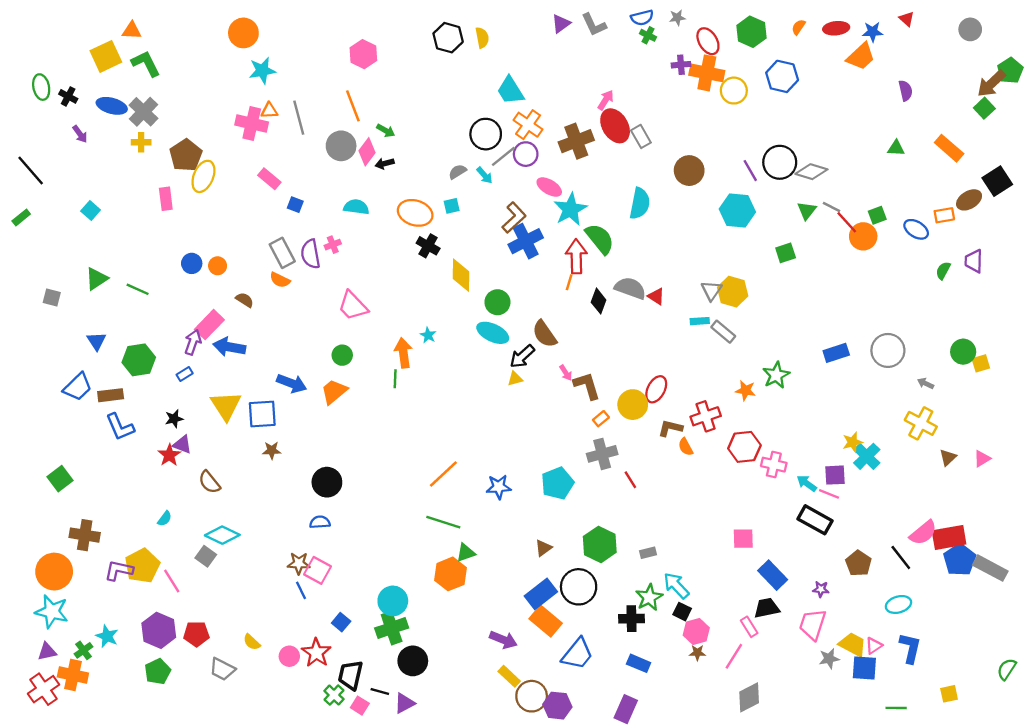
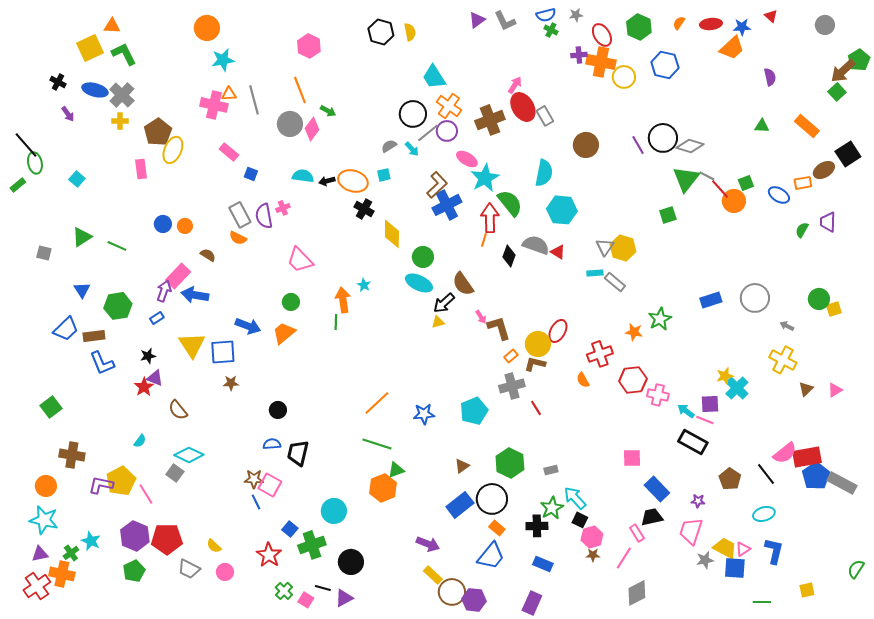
green ellipse: (41, 87) -> (35, 163), moved
black arrow: (385, 163) -> (327, 181), moved
cyan hexagon: (737, 211) -> (562, 210), moved
green triangle: (807, 211) -> (686, 179), size x1.6
brown L-shape: (670, 428) -> (535, 364), moved
black circle: (327, 482) -> (278, 410), size x0.7
orange circle: (54, 572) -> (46, 486), size x0.7
orange rectangle: (546, 621) -> (497, 528), moved, size x0.6
green cross: (392, 628) -> (312, 545), moved
red pentagon: (196, 634) -> (167, 539), size x1.4
pink circle: (289, 656) -> (225, 572), moved
black trapezoid: (350, 675) -> (298, 453), moved

